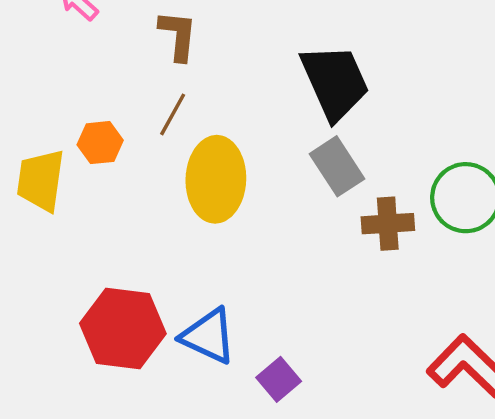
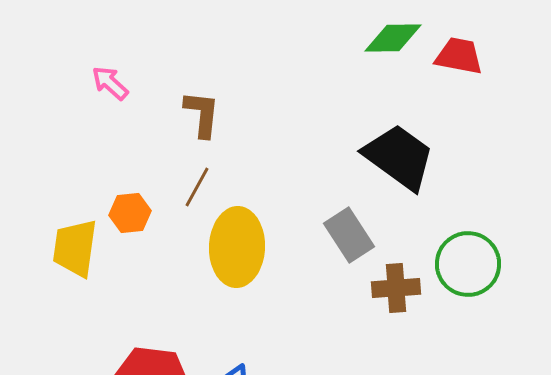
black trapezoid: (335, 82) -> (399, 157), moved, turned -30

